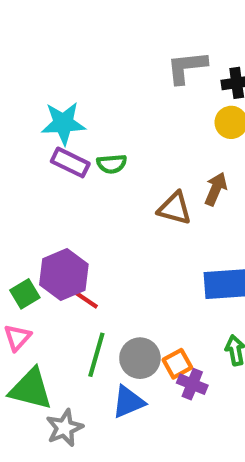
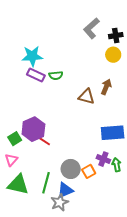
gray L-shape: (187, 67) -> (91, 28), turned -35
green line: (96, 355) -> (46, 183), moved
purple cross: (192, 384) -> (103, 159), moved
gray star: (65, 428) -> (60, 202), moved

